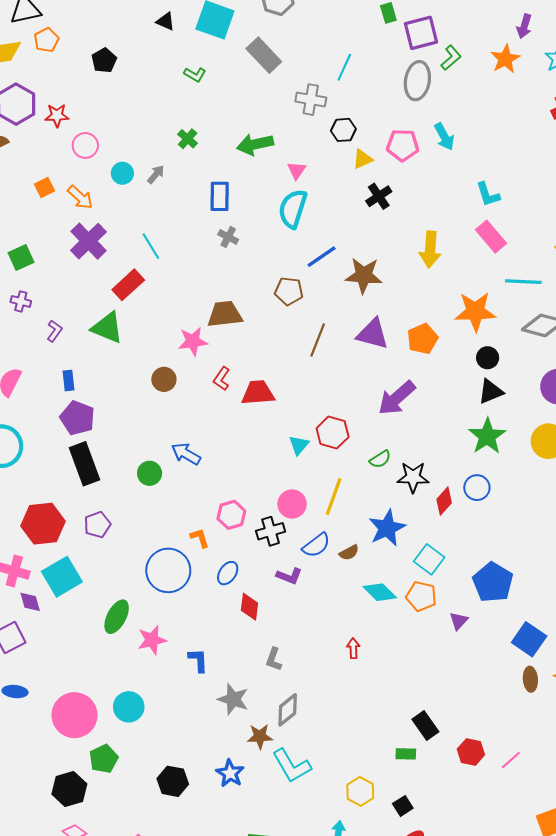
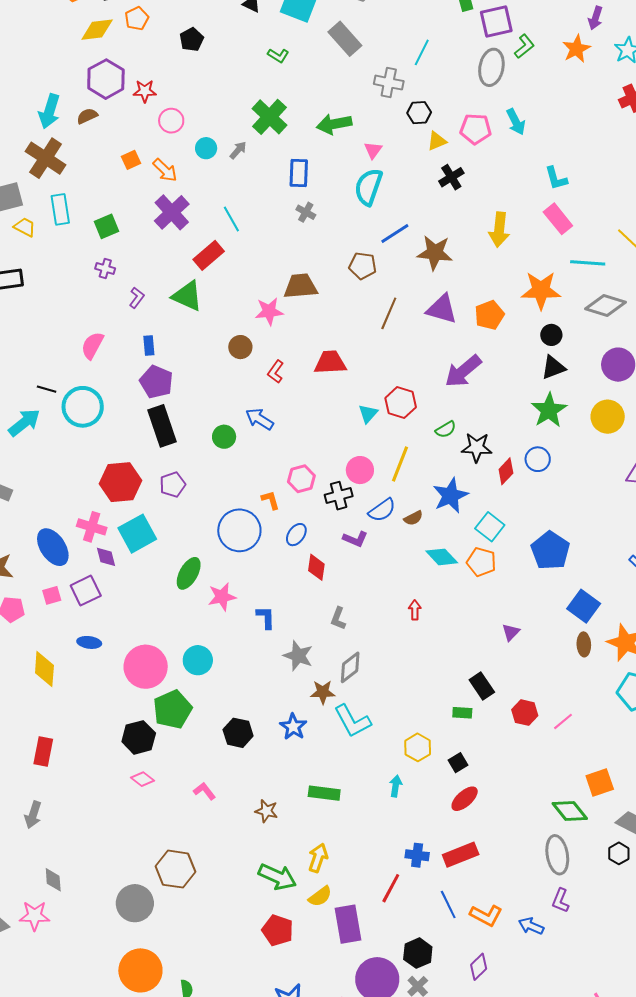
green cross: (188, 139) -> (269, 117), size x1.8
red L-shape: (222, 379) -> (276, 372), moved
purple triangle: (459, 621) -> (511, 632), moved
green pentagon: (104, 759) -> (172, 709), size x1.4

